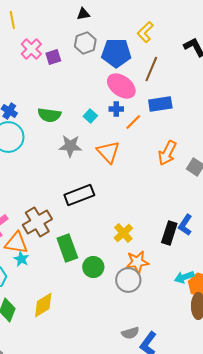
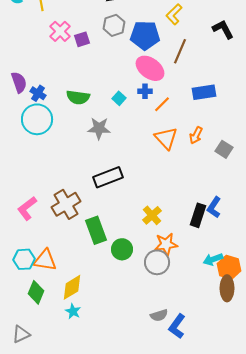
blue rectangle: (160, 104) -> (204, 92), moved
orange triangle: (108, 152) -> (166, 138), moved
orange arrow: (167, 153) -> (196, 135), size x0.7
orange triangle: (16, 243) -> (45, 260), moved
cyan star: (21, 259) -> (73, 311), moved

